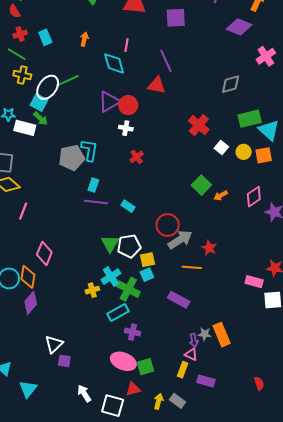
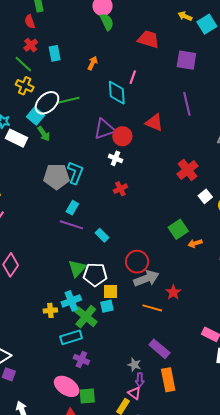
red cross: (20, 34) -> (31, 45), turned -32
purple line: (166, 61) -> (187, 104), moved
green arrow: (41, 119) -> (44, 134), moved
purple rectangle: (179, 300) -> (159, 349), moved
gray star: (205, 334) -> (134, 365), moved

